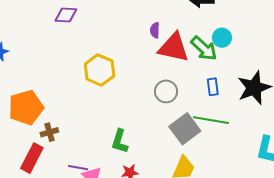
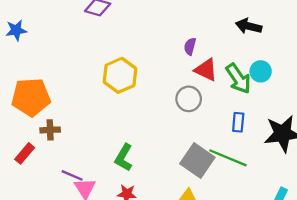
red triangle: (174, 47) -> (206, 70), size x0.7
gray circle: (166, 91) -> (189, 99), moved
gray square: (185, 129) -> (197, 161), turned -32
red rectangle: (32, 158) -> (25, 153), size x0.7

